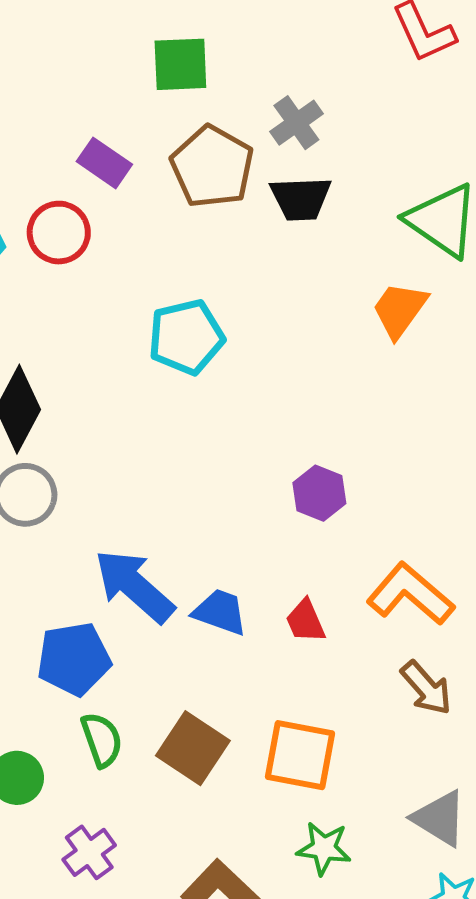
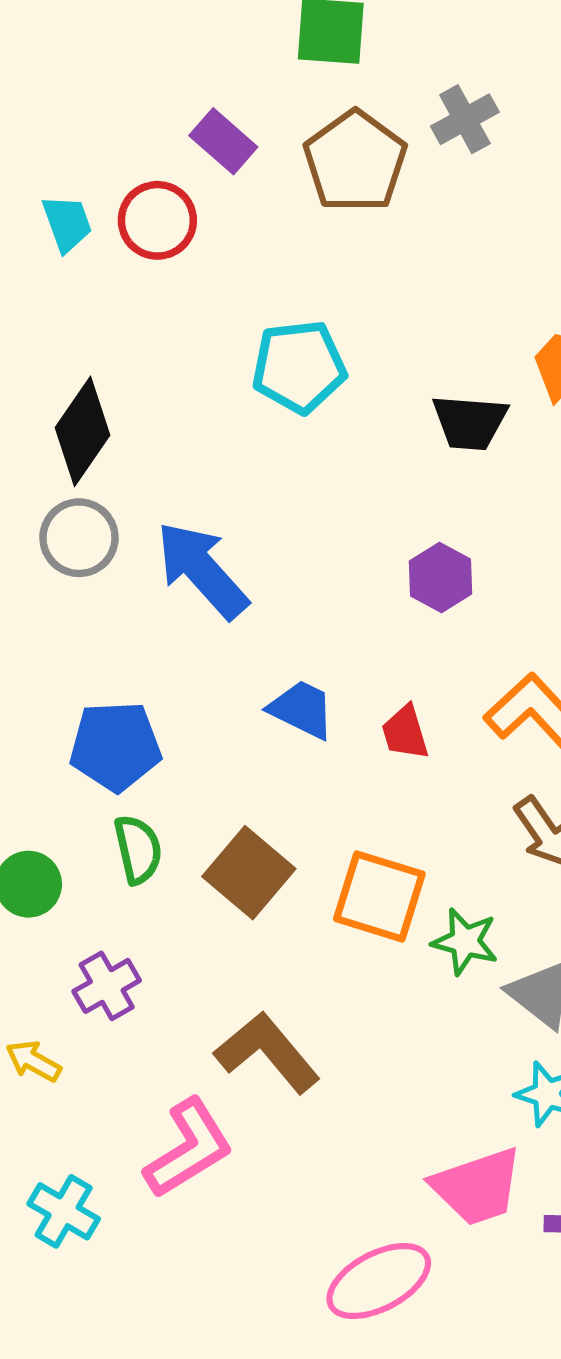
black trapezoid: (301, 199) -> (470, 422), moved
blue arrow: (134, 586) -> (202, 570), moved
green star: (324, 848) -> (465, 942), moved

